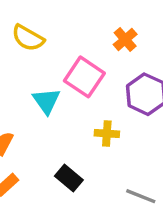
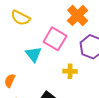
orange cross: (125, 39) -> (78, 15), size x1.5

